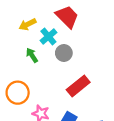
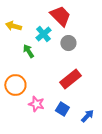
yellow arrow: (28, 24) -> (13, 26), moved, turned 42
gray circle: (64, 53) -> (68, 43), moved

